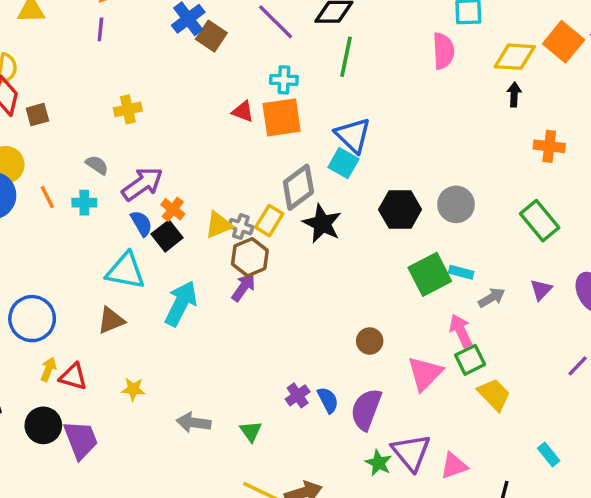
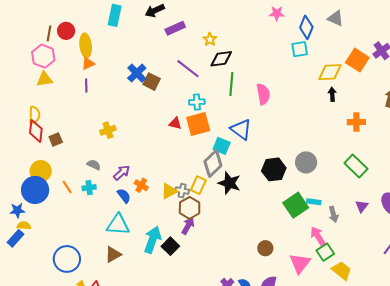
pink semicircle: (443, 51) -> (263, 94), moved
cyan square: (343, 163) -> (222, 146), moved
purple arrow: (142, 184) -> (122, 173), size x0.7
black square: (167, 236) -> (170, 246), moved
gray arrow: (492, 298) -> (333, 214), turned 112

